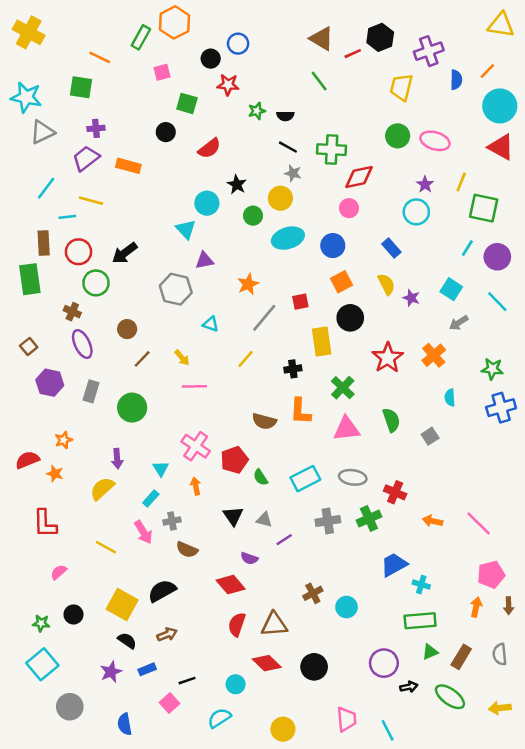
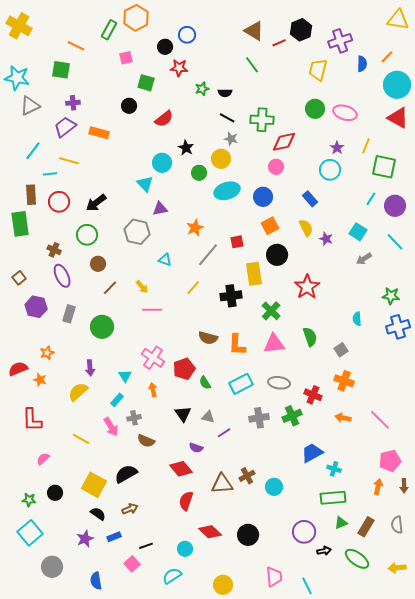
green circle: (96, 283) -> (87, 235), moved
orange cross: (434, 355) -> (344, 381), moved, turned -30
black cross: (293, 369) -> (231, 296), size x1.5
orange L-shape: (300, 411) -> (237, 345), moved
brown triangle: (274, 624) -> (222, 484), moved

